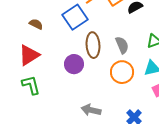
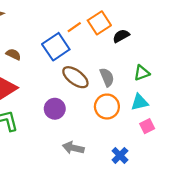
brown ellipse: (93, 45) -> (75, 77), turned -50
purple circle: (74, 64) -> (55, 109), moved

